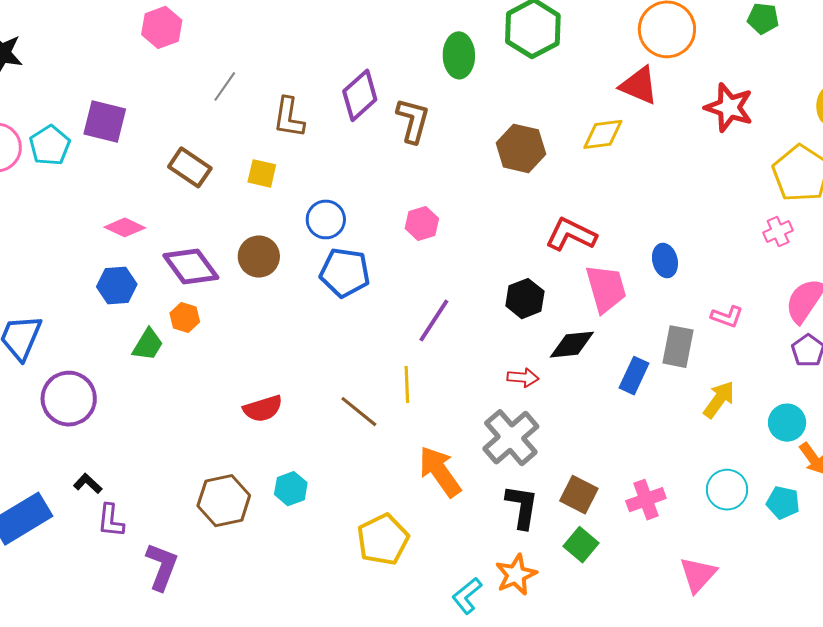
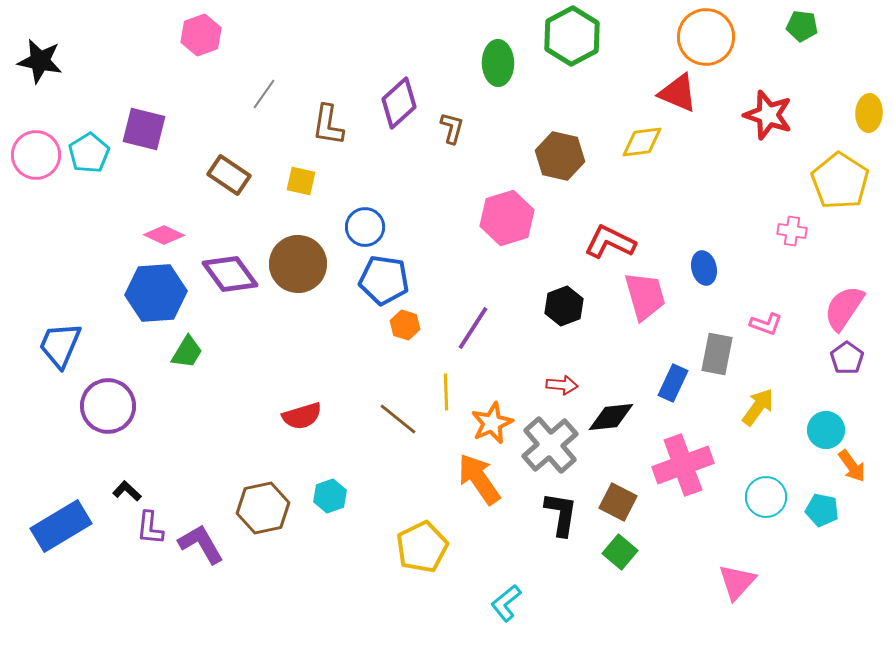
brown L-shape: (413, 120) -> (452, 128), size x0.7
pink hexagon: (422, 223) -> (507, 218), moved, size x1.6
pink cross: (778, 231) -> (792, 231), moved, turned 32
brown circle: (259, 256) -> (298, 264), size x1.4
blue hexagon: (117, 286) -> (156, 293), size x1.5
orange hexagon: (185, 318) -> (405, 325), moved
black diamond: (572, 345) -> (611, 417), moved
pink cross: (646, 500) -> (683, 465), moved, size x1.5
purple L-shape: (162, 567) -> (201, 544), moved, turned -51
orange star: (516, 575) -> (492, 423), moved

